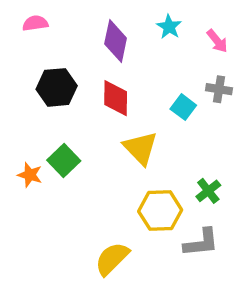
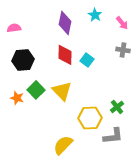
pink semicircle: (35, 23) -> (14, 28), moved
black hexagon: (57, 87) -> (23, 60), moved
cyan square: (183, 107) -> (87, 60), moved
yellow triangle: (141, 148) -> (62, 91), moved

